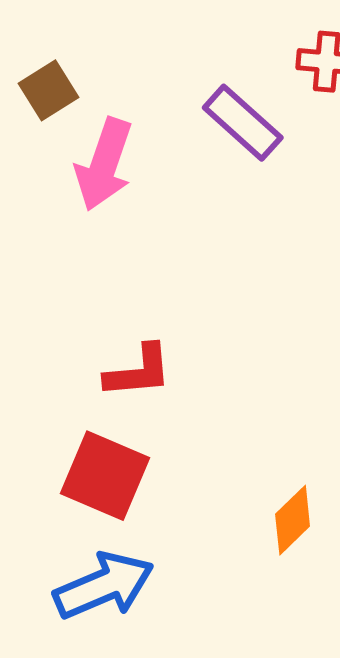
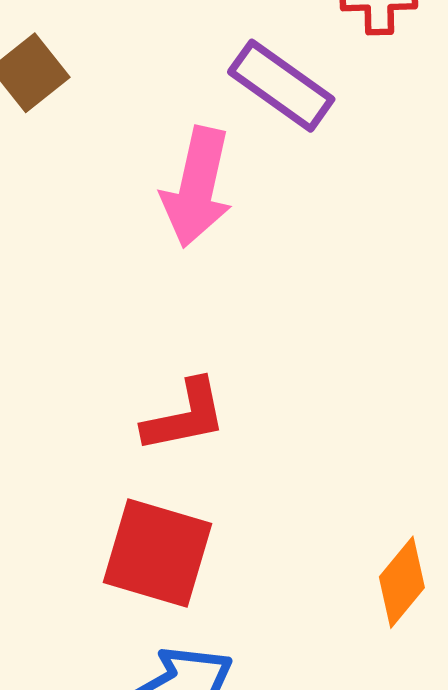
pink arrow: (104, 164) -> (197, 187), moved

